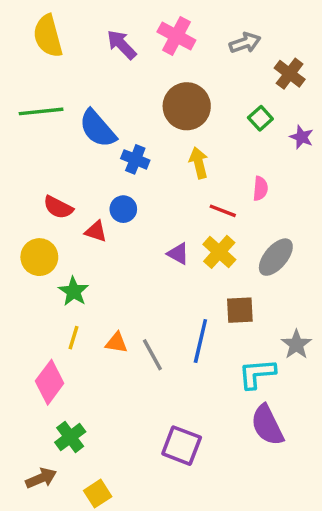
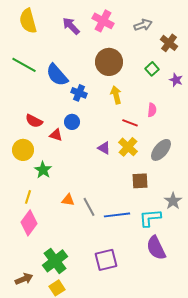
green line: (41, 111) -> (24, 65), turned 35
yellow line: (74, 338) -> (28, 197), moved
blue line: (200, 341) -> (117, 215), moved, turned 70
green cross: (70, 437) -> (55, 261), moved, size x1.4
purple square: (182, 446) -> (106, 260), turned -35

